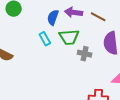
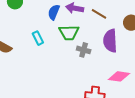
cyan rectangle: (45, 39) -> (38, 38), moved

